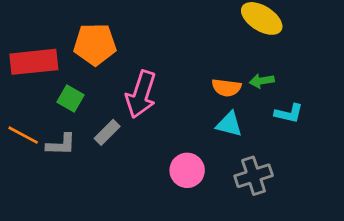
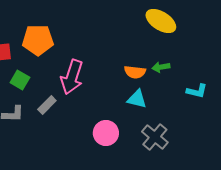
cyan L-shape: (289, 113) -> (197, 91), moved
gray cross: (254, 176) -> (155, 137), turned -32

